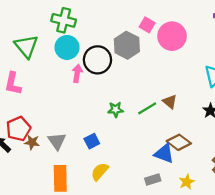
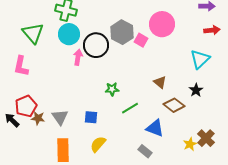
pink square: (147, 25) -> (141, 40), moved
green line: (147, 108) -> (130, 108), moved
blue square: (92, 141) -> (91, 117), turned 32
brown diamond: (179, 142) -> (174, 105), moved
gray rectangle: (153, 180) -> (145, 151), turned 56
yellow star: (187, 182) -> (190, 144), moved

